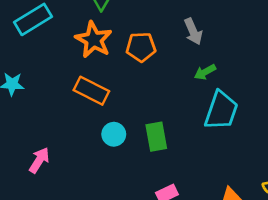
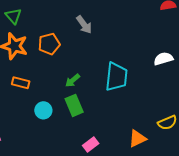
green arrow: (205, 72) -> (73, 80), moved
orange rectangle: (91, 91) -> (21, 83), size x0.7

